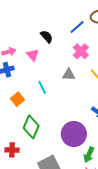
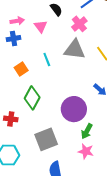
pink cross: (81, 51) -> (79, 24), moved
gray triangle: (69, 75) -> (75, 50), size x1.6

